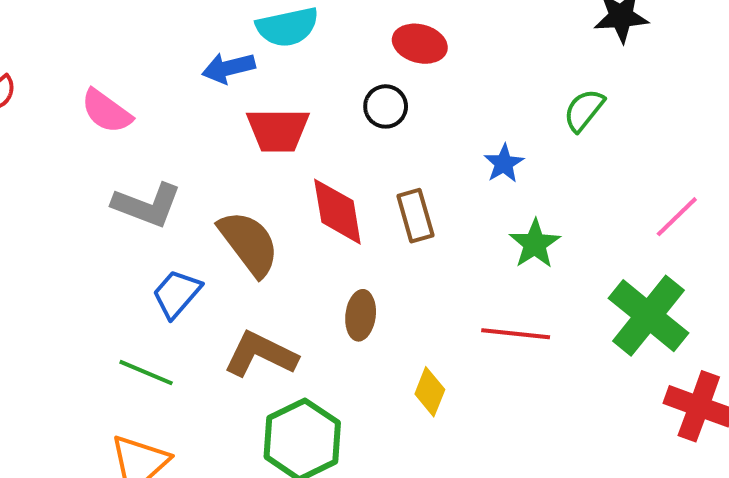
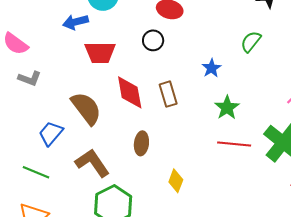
gray L-shape: (147, 205) -> (30, 78), moved, size x0.7
red line: (516, 334) -> (234, 144), moved
brown L-shape: (261, 354) -> (92, 163), turned 30

